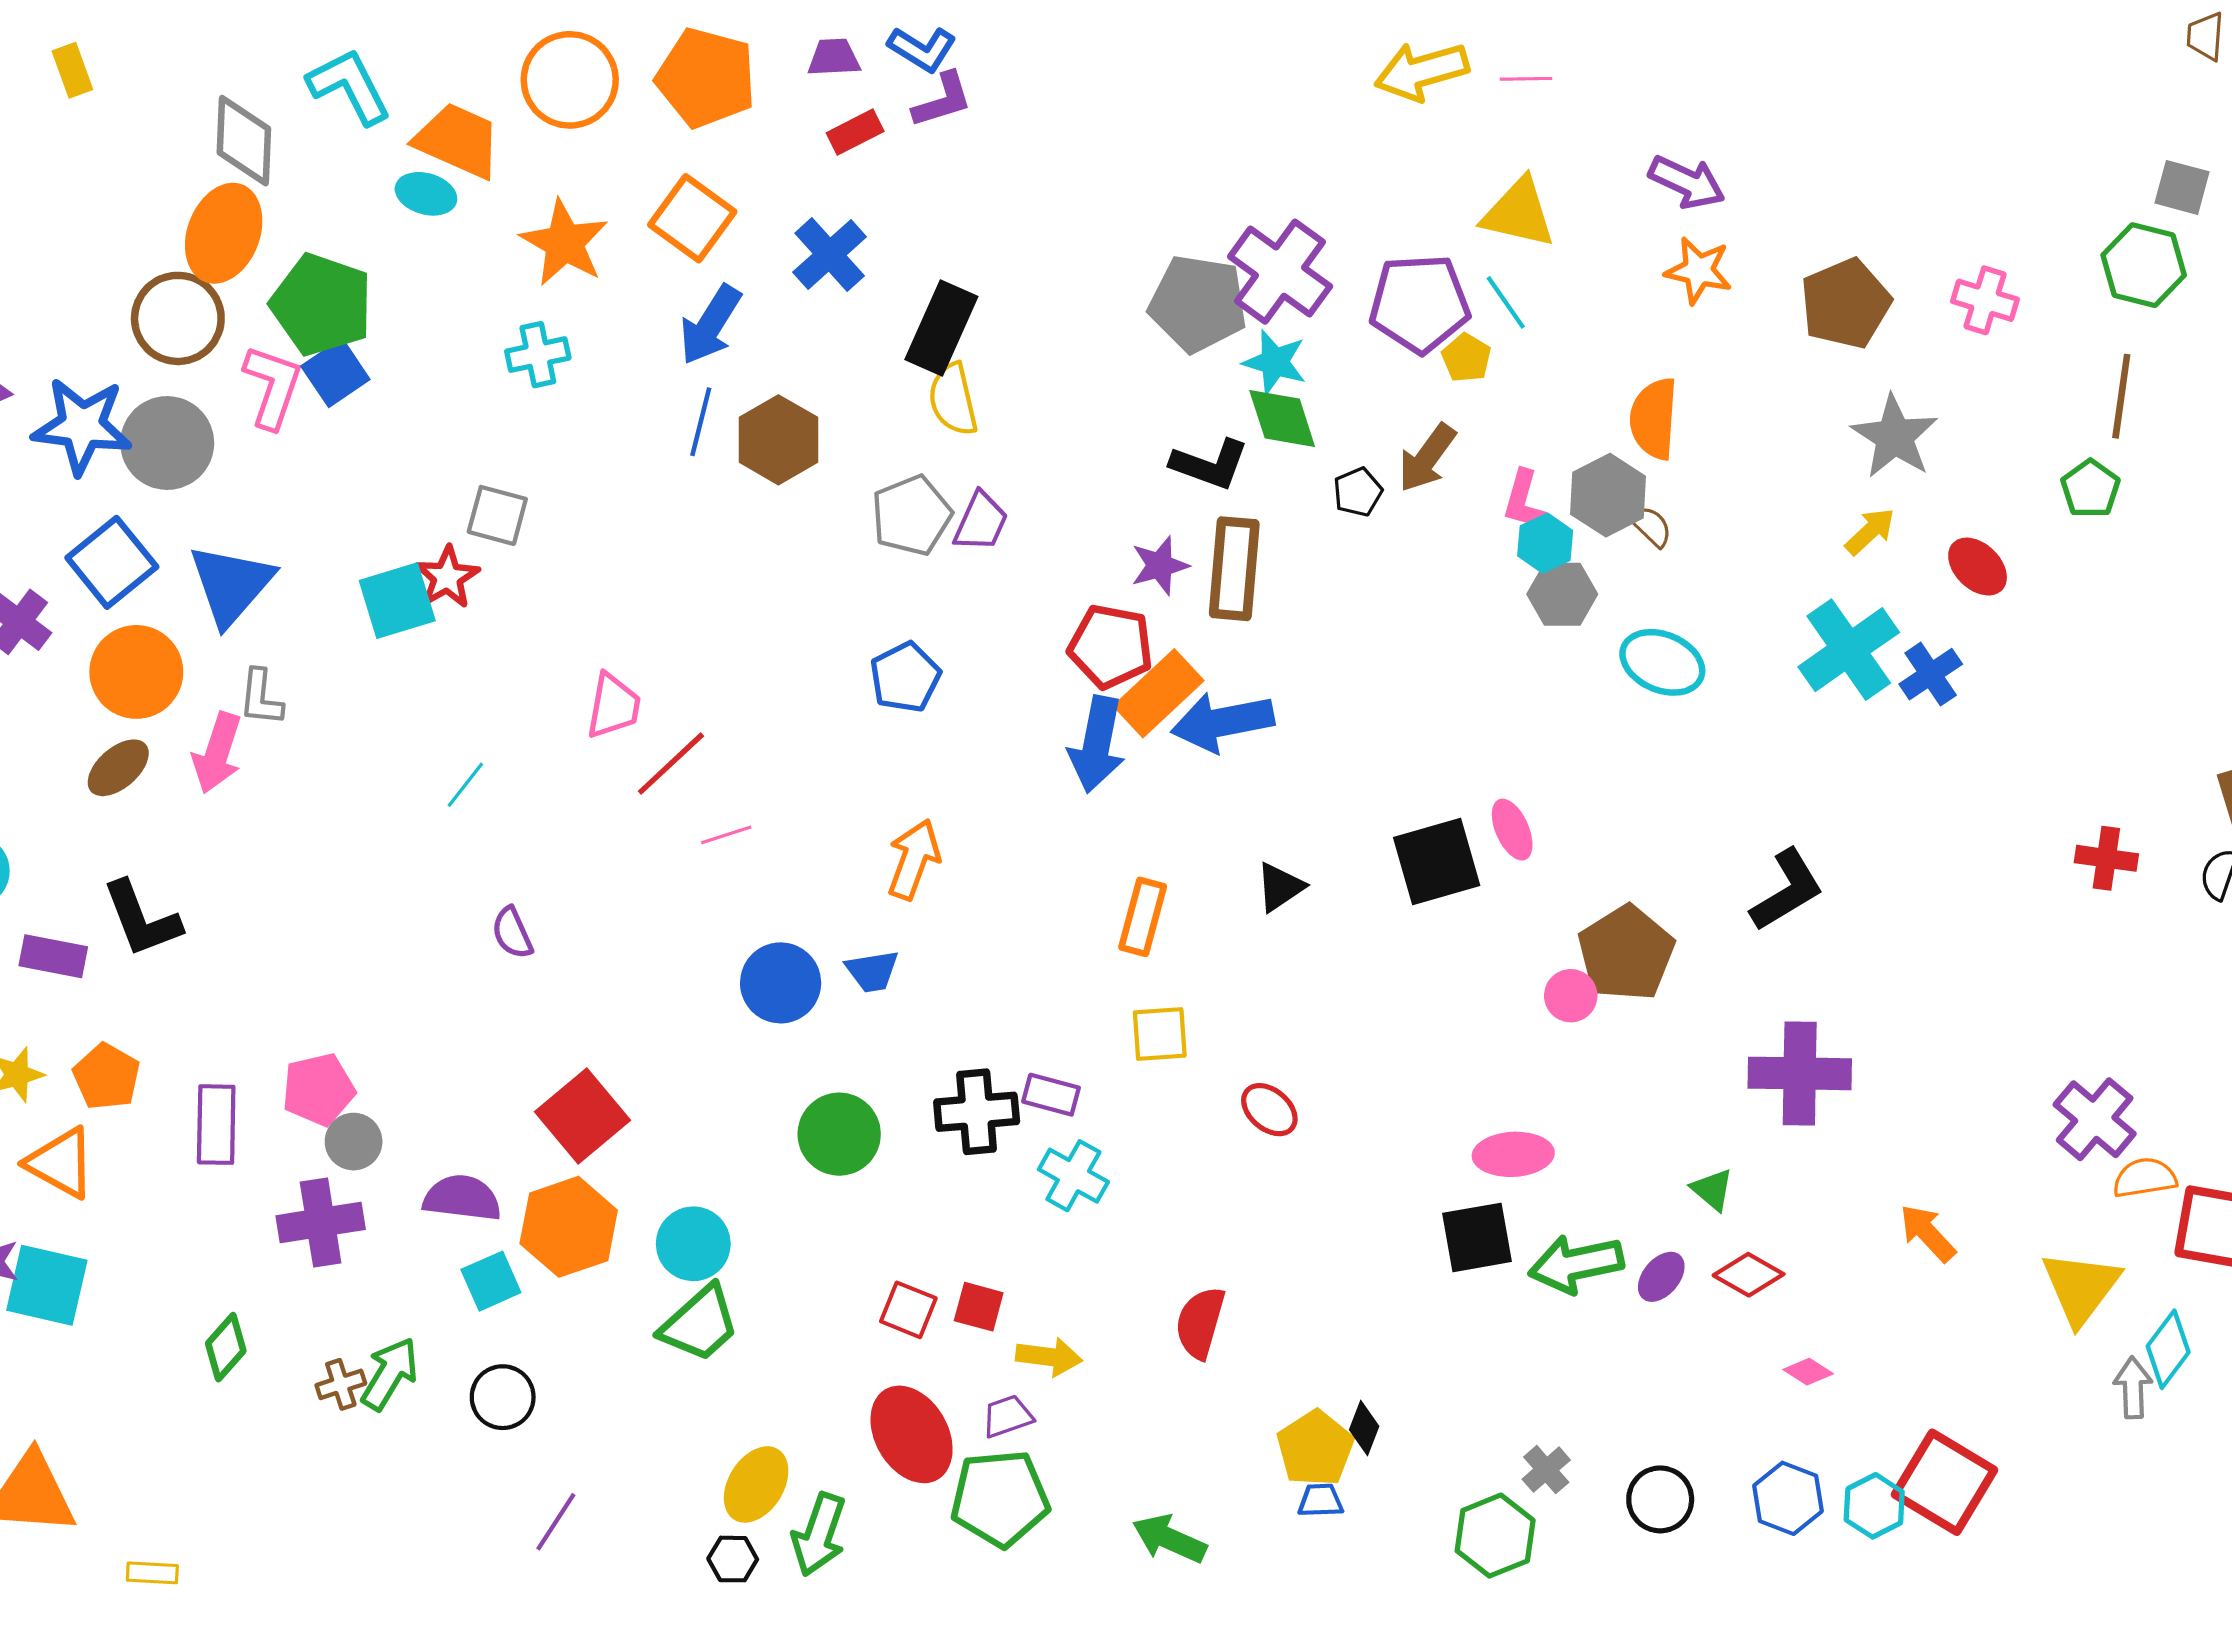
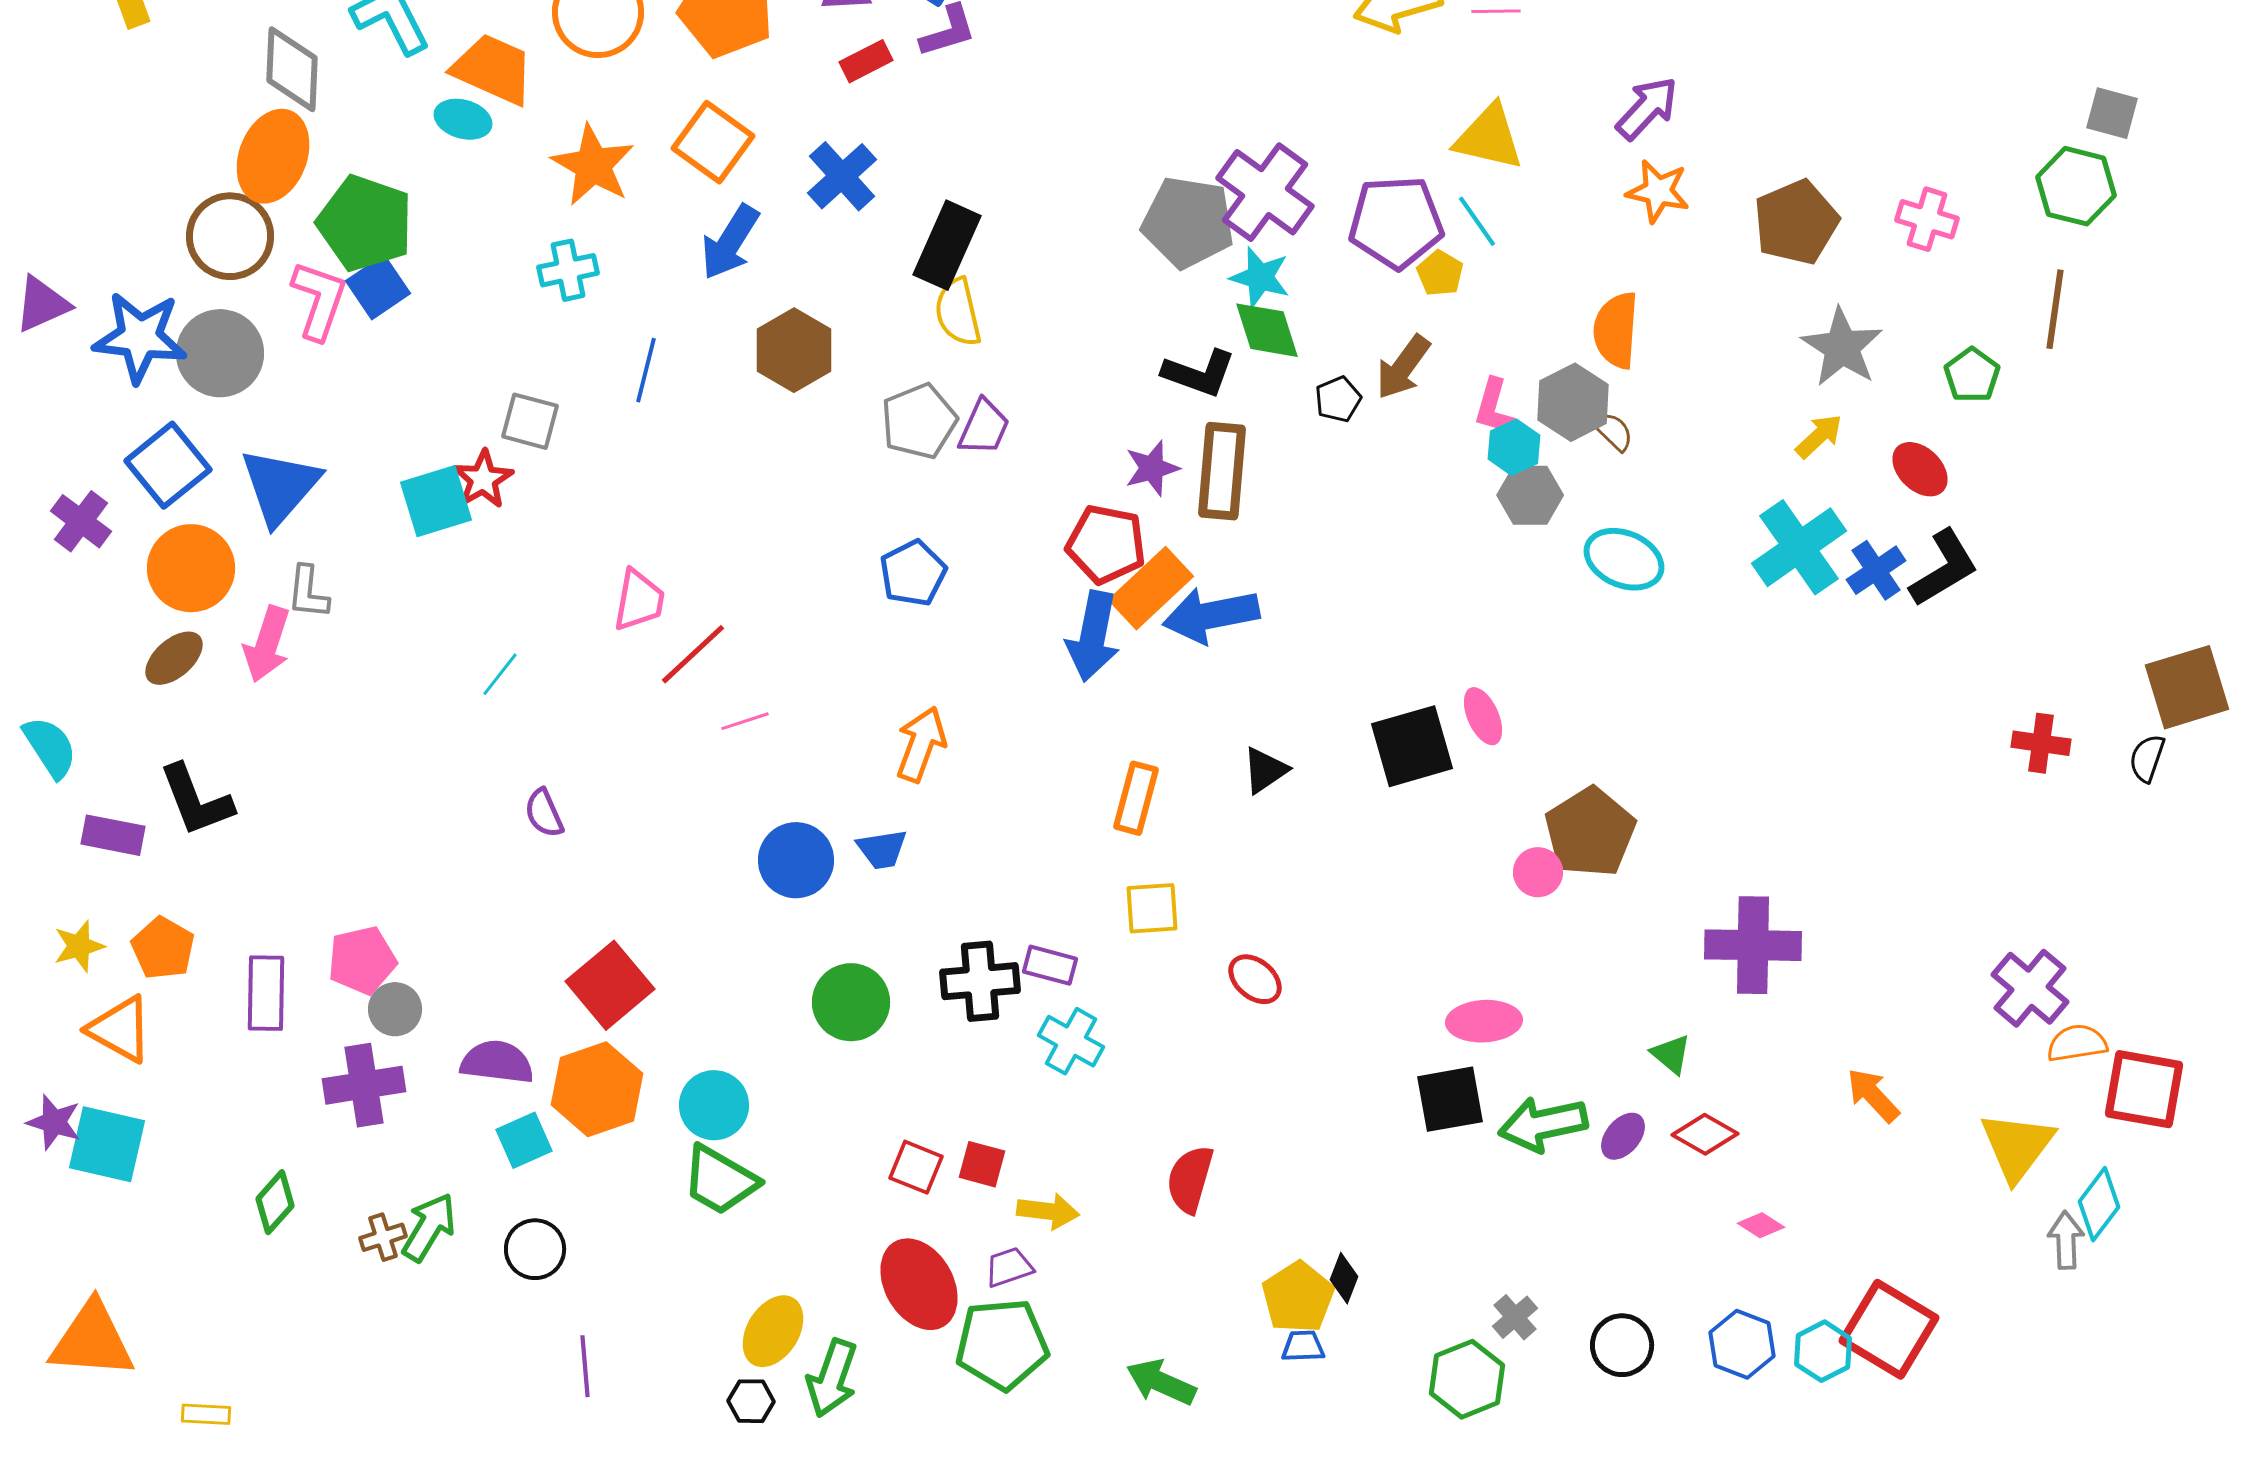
purple arrow: (1687, 182) -> (1647, 108), turned -72
blue line: (701, 422) -> (646, 370), moved
green pentagon: (2090, 489) -> (1972, 375), moved
black L-shape: (1787, 890) -> (1944, 568), moved
green trapezoid: (700, 1324) -> (720, 1180), turned 72
purple line: (556, 1522) -> (585, 1366), turned -38

